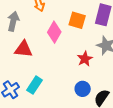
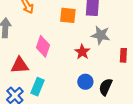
pink diamond: (54, 32) -> (43, 46), moved
red triangle: (23, 49) -> (20, 65), moved

